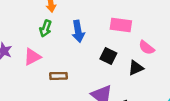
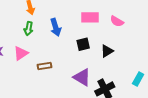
pink semicircle: (147, 48) -> (117, 21), moved
black square: (108, 56) -> (83, 44), turned -32

